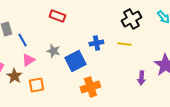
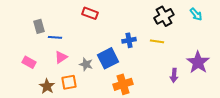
blue line: (22, 40) -> (55, 37), turned -56
gray star: (53, 51) -> (86, 64), moved
brown star: (14, 76) -> (47, 86), moved

